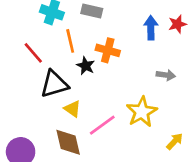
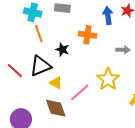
orange line: (70, 41) -> (39, 34), moved
orange cross: (108, 50) -> (87, 35), moved
red line: (33, 53) -> (15, 71), moved

